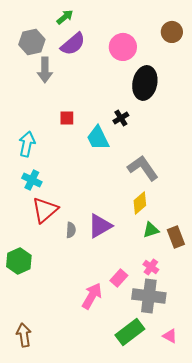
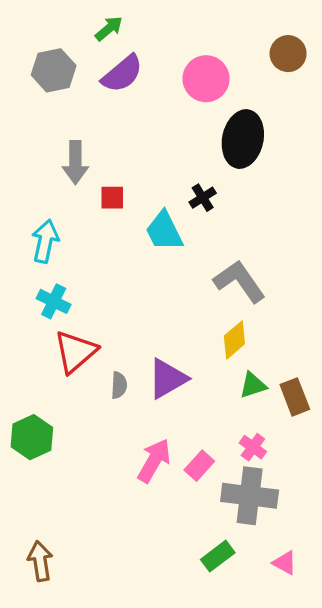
gray arrow: (45, 70) -> (75, 162), moved
pink arrow: (92, 296) -> (154, 461), moved
green rectangle: (130, 332) -> (218, 556), size x0.7

